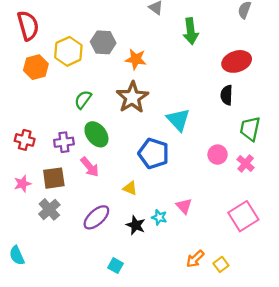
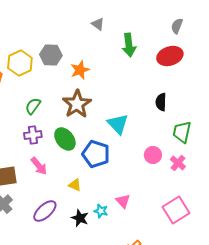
orange star: (136, 59) -> (80, 70), turned -30
red ellipse: (237, 61) -> (170, 56), moved
green ellipse: (96, 134) -> (65, 139), moved
purple cross: (64, 142) -> (33, 135), moved

